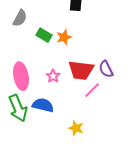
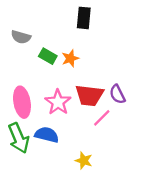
gray semicircle: (20, 18) -> (21, 37), turned 78
pink star: (53, 76) -> (58, 102), size x1.6

